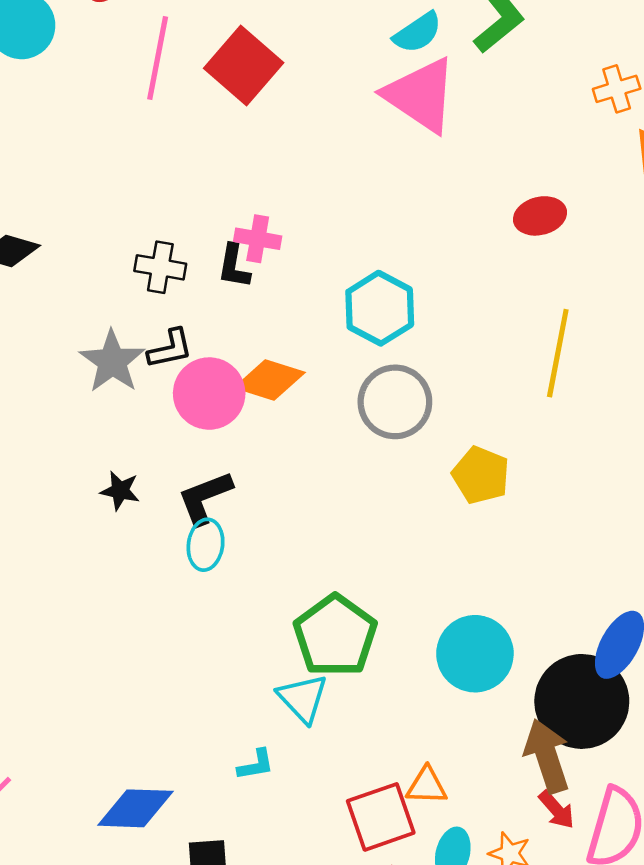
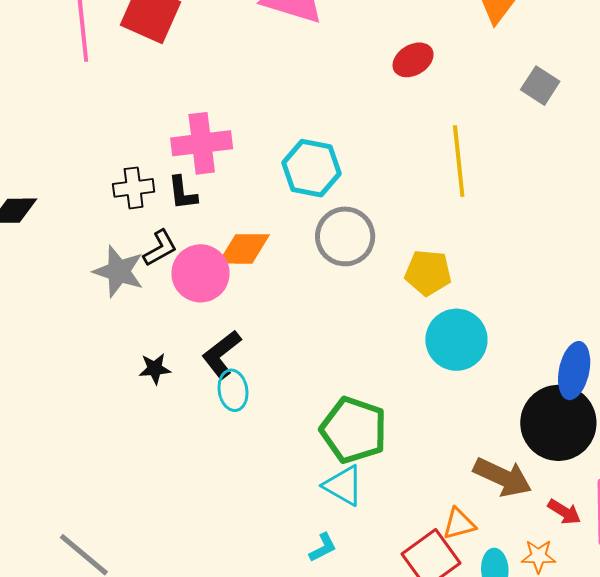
pink cross: (258, 239) -> (202, 143), size x1.6
black L-shape: (234, 266) -> (183, 193), moved
cyan circle: (475, 654) -> (456, 340), moved
brown arrow: (547, 756) -> (503, 477), moved, turned 150

